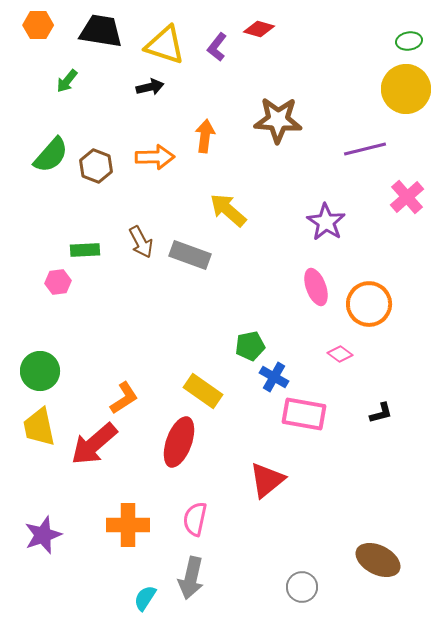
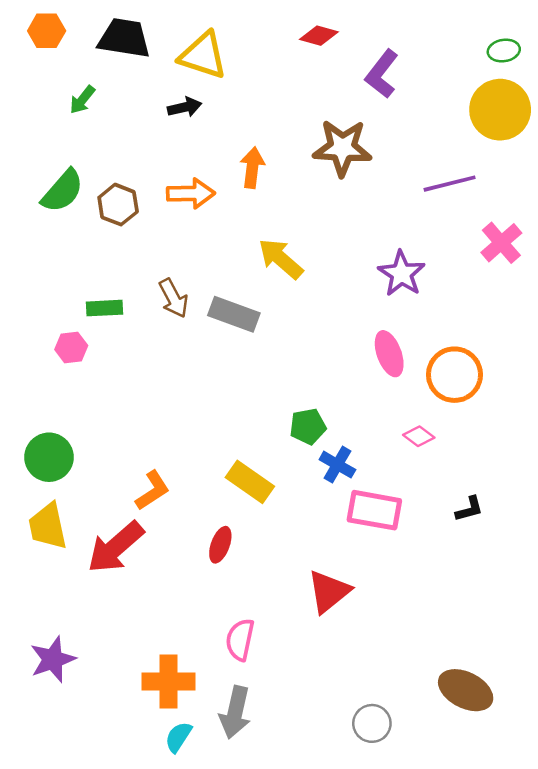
purple L-shape: (217, 47) -> (382, 74), moved, size x1.4
red ellipse: (179, 442) -> (220, 545), size x0.6
orange cross: (128, 525) -> (169, 682), moved

